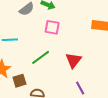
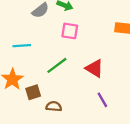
red triangle: (73, 60) -> (94, 68), turned -36

